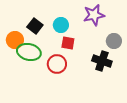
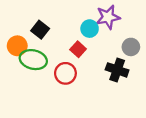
cyan circle: (61, 25) -> (90, 29), moved
red square: (68, 43) -> (78, 49), turned 32

